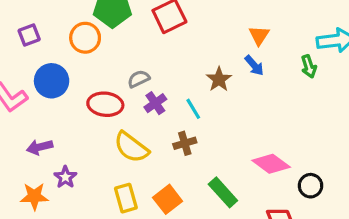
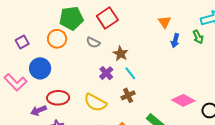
blue arrow: (254, 65) -> (175, 41), moved, turned 64
gray semicircle: (139, 79) -> (93, 43), moved, turned -120
brown star: (219, 79) -> (121, 54), moved
red ellipse: (105, 104) -> (58, 98), moved

